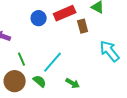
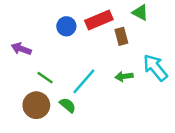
green line: (22, 59) -> (45, 78), turned -32
green arrow: (73, 83) -> (124, 76), moved, turned 144

